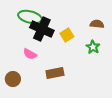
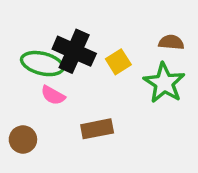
green ellipse: (30, 17) -> (42, 64), moved
green star: (93, 47) -> (164, 83), size x1.6

